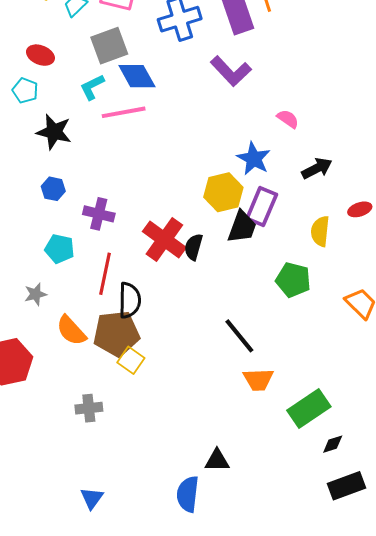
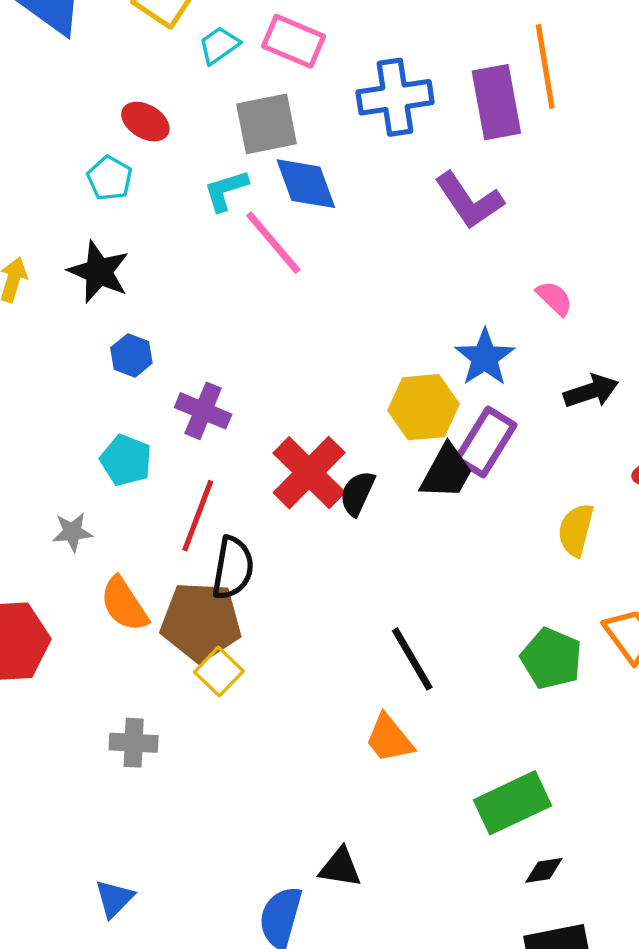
pink line: (124, 112) -> (273, 243), turned 51
black star: (54, 132) -> (99, 272), moved
yellow semicircle: (320, 231) -> (576, 530), moved
green pentagon: (293, 280) -> (551, 658), moved
orange trapezoid: (258, 380) -> (389, 739), moved, turned 44

